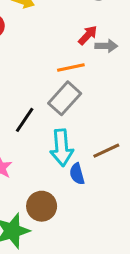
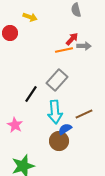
orange line: (71, 67) -> (64, 50), moved
blue semicircle: (77, 174) -> (65, 129), turned 72
brown circle: (42, 206) -> (59, 141), moved

